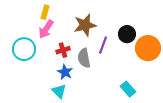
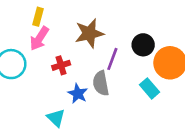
gray semicircle: (84, 58) -> (101, 83), moved
blue star: (65, 72) -> (78, 94), moved
cyan rectangle: (128, 89) -> (150, 88), moved

